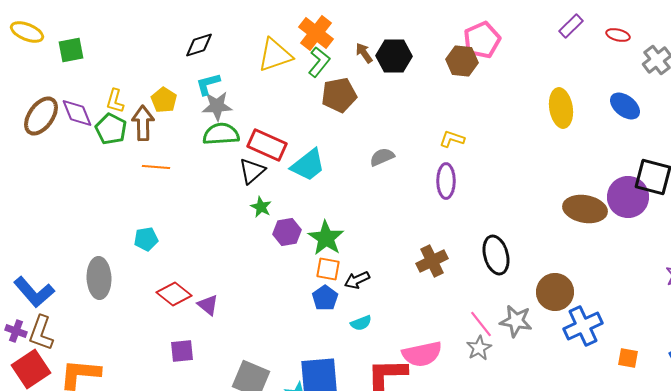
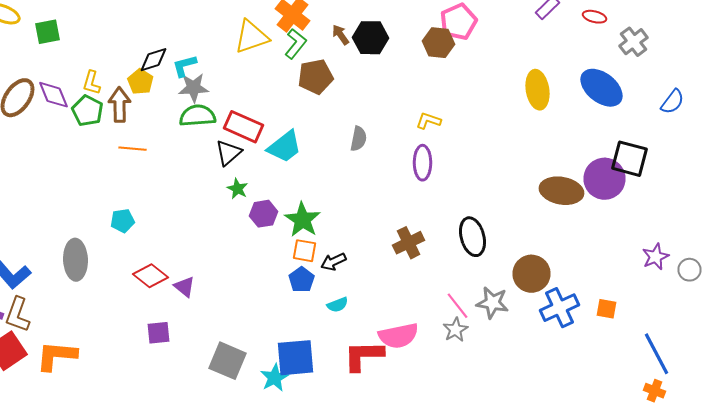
black diamond: (199, 45) -> (154, 60), moved
blue ellipse: (625, 106) -> (602, 88), size x1.4
gray semicircle: (382, 157) -> (358, 139), turned 125
orange square: (628, 358) -> (606, 309), moved

